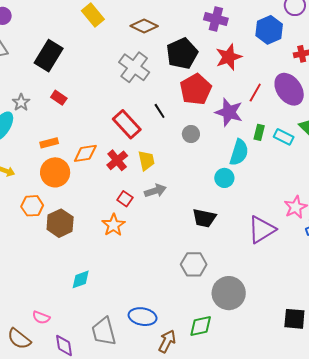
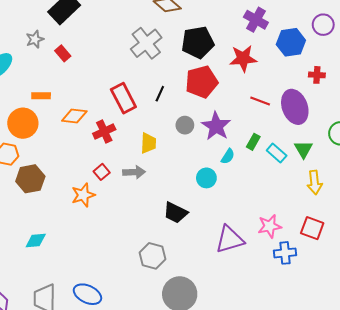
purple cross: (216, 19) -> (256, 20), moved
red line: (255, 93) -> (260, 101), turned 66
gray star: (21, 102) -> (35, 39), moved
black line: (160, 111) -> (160, 94), turned 42
purple star: (229, 112) -> (216, 126), moved
cyan semicircle: (239, 152) -> (228, 156), size x0.6
yellow trapezoid: (146, 160) -> (148, 143), moved
orange circle: (55, 172) -> (23, 123), moved

